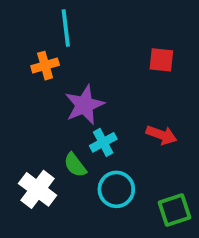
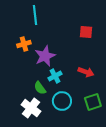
orange cross: (45, 66) -> (24, 44), moved
white cross: (38, 189) -> (31, 108), moved
green square: (175, 210) -> (93, 102), moved

